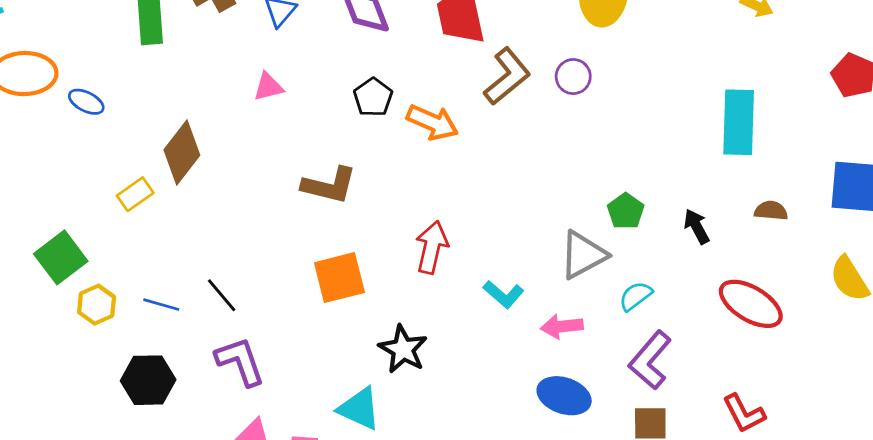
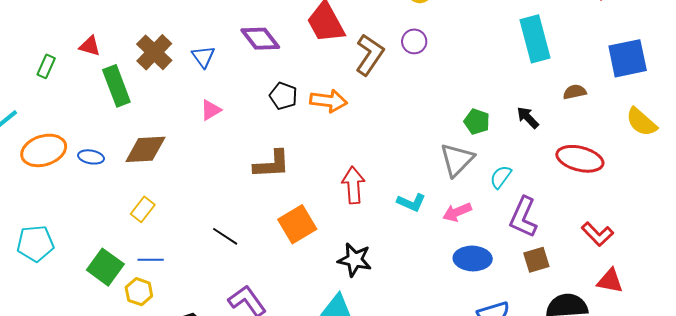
brown diamond: (182, 153) -> (145, 149), moved, turned 66
black line: (222, 295) -> (225, 236), moved
blue line: (161, 305) -> (151, 260), moved

